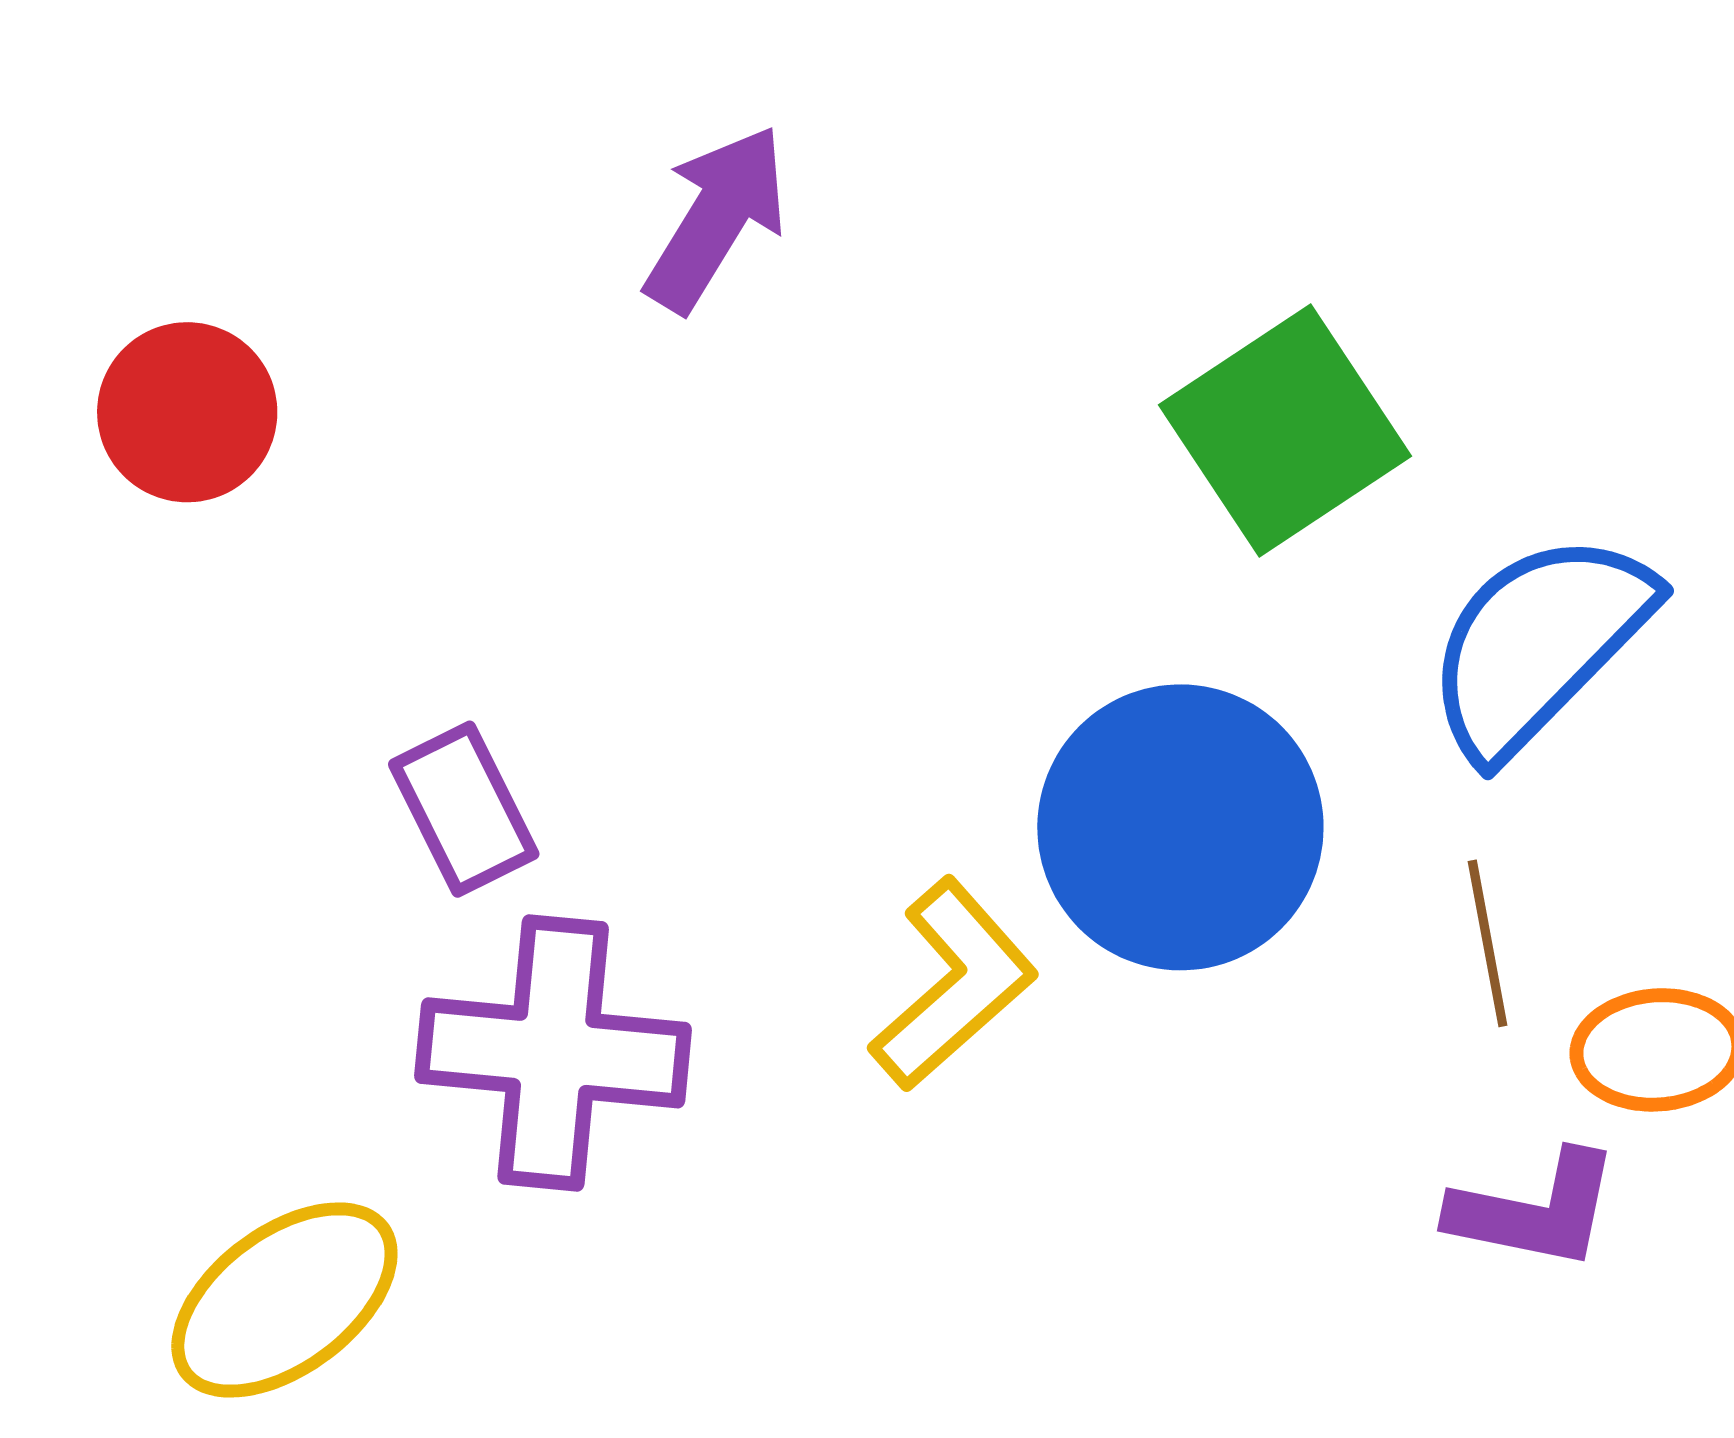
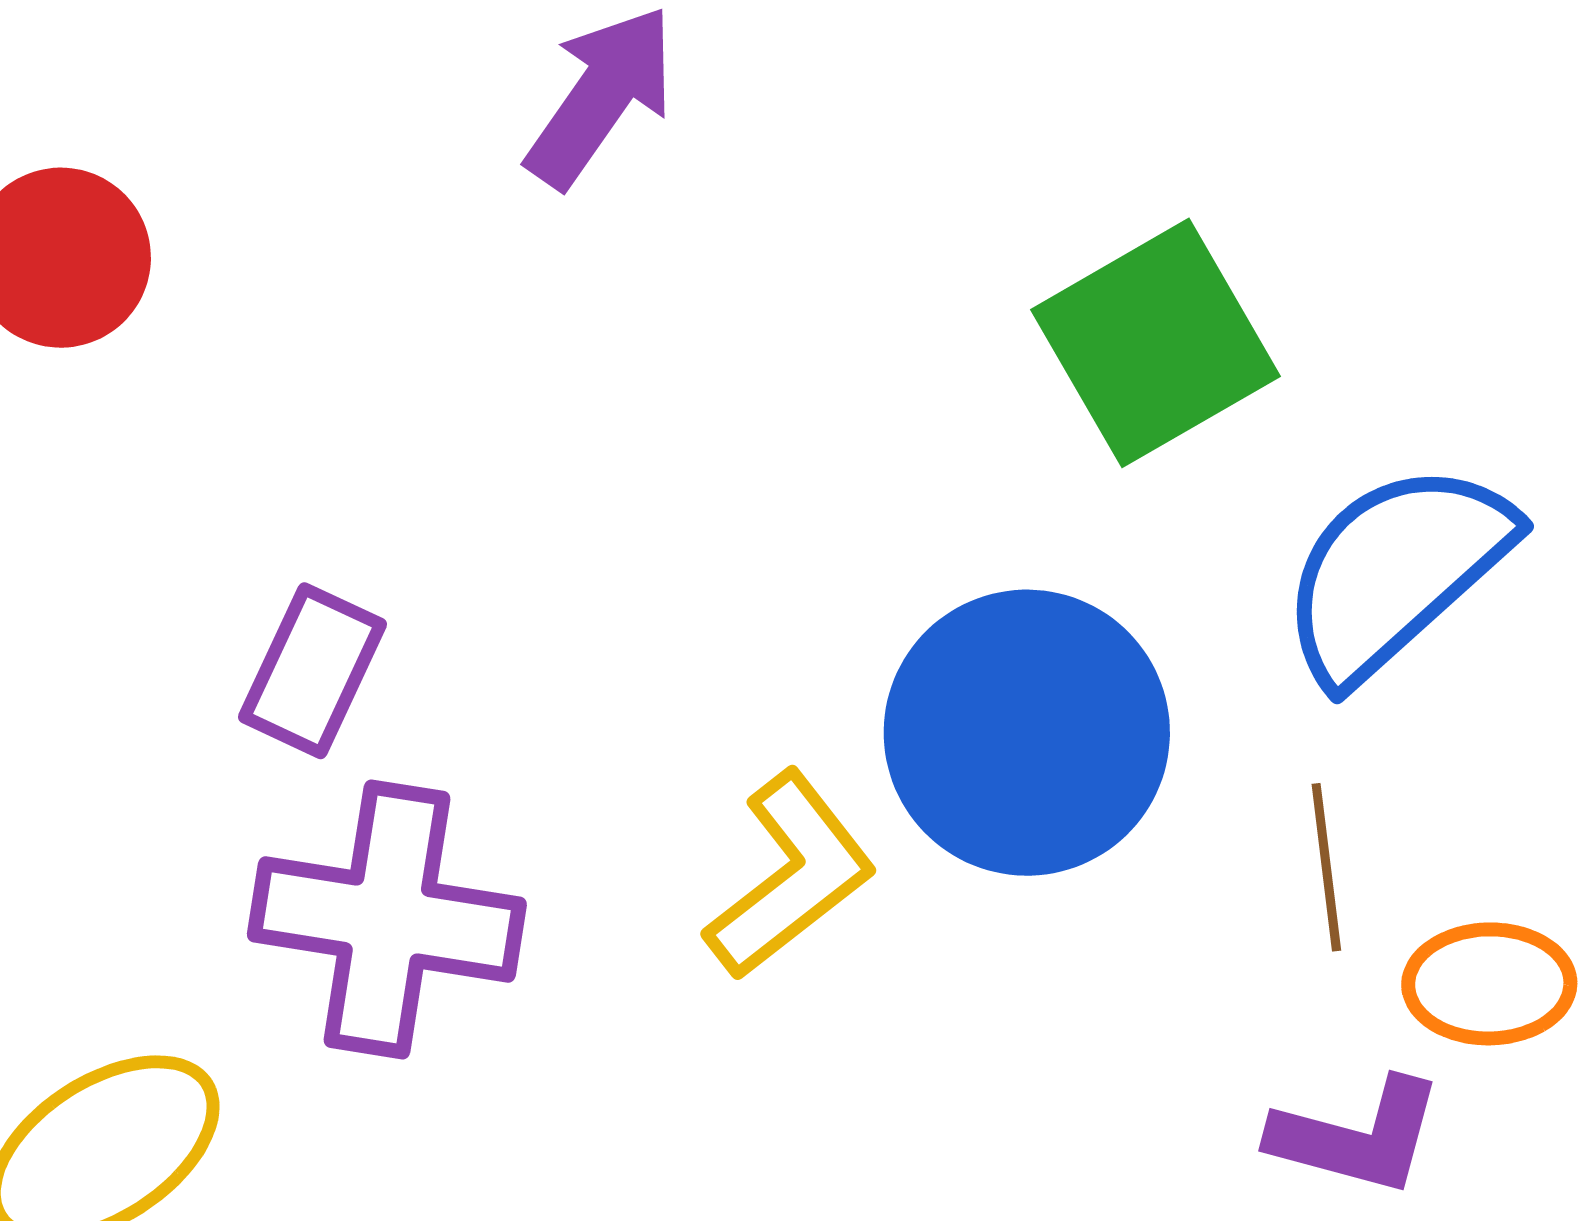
purple rectangle: (464, 809) -> (313, 671), turned 48

